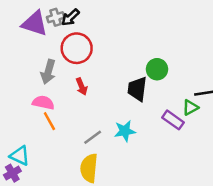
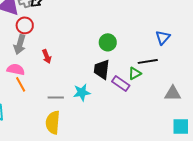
red circle: (77, 48) -> (25, 25), moved, size x0.7
black trapezoid: (137, 89) -> (102, 69), moved
gray line: (93, 137) -> (56, 97), turned 35

